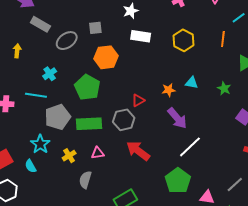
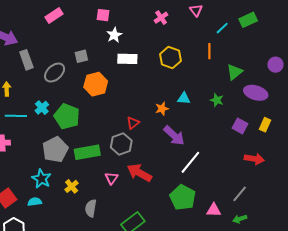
gray rectangle: (40, 24) -> (26, 60), turned 48
green pentagon: (87, 87) -> (67, 116), moved
cyan line: (36, 95) -> (16, 116), moved
pink triangle: (98, 153) -> (111, 178), moved, turned -40
cyan semicircle: (31, 166) -> (35, 202), turned 120

